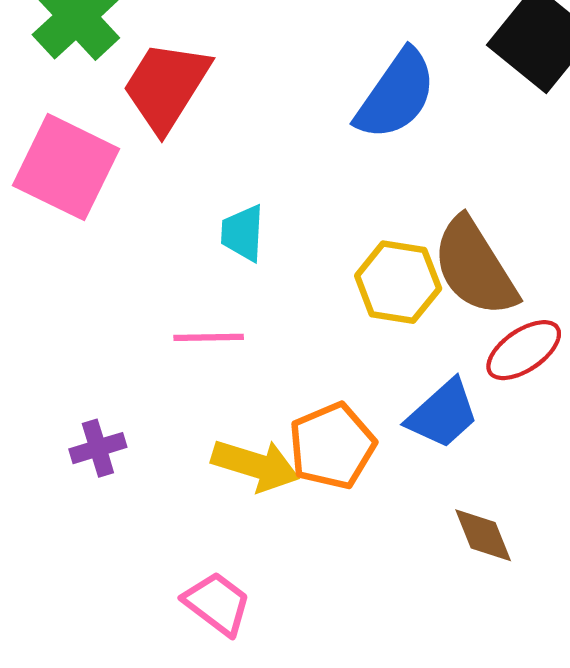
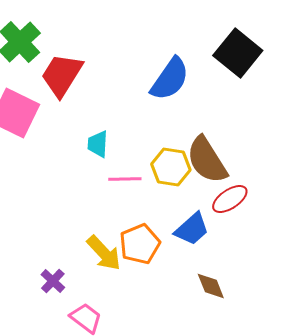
pink line: (209, 337) -> (125, 179), moved
purple cross: (98, 448) -> (53, 281), moved, turned -30
yellow arrow: (255, 465) -> (104, 253), turned 30

